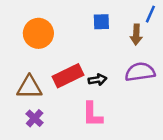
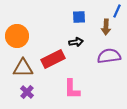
orange circle: (38, 33) -> (17, 36), moved
black arrow: (98, 80) -> (76, 42), moved

